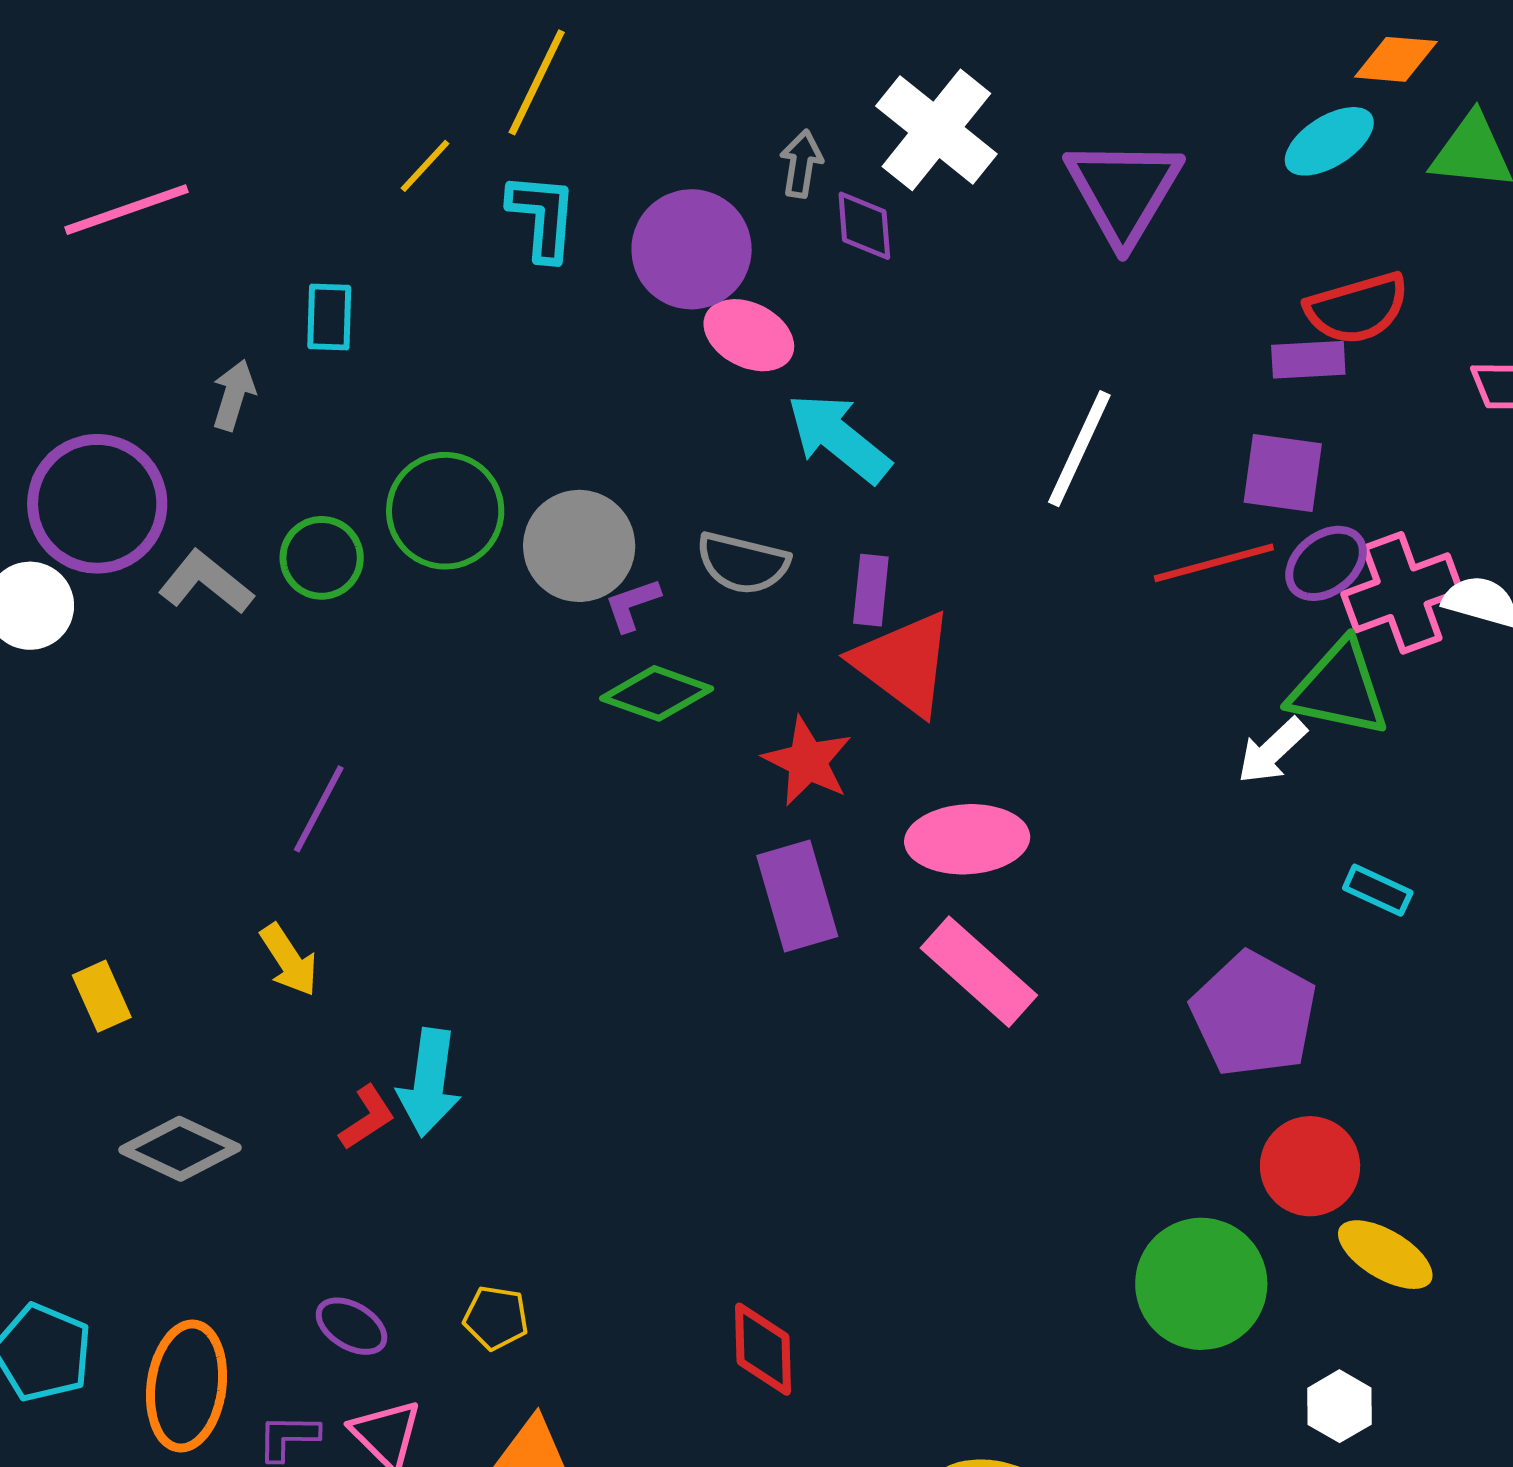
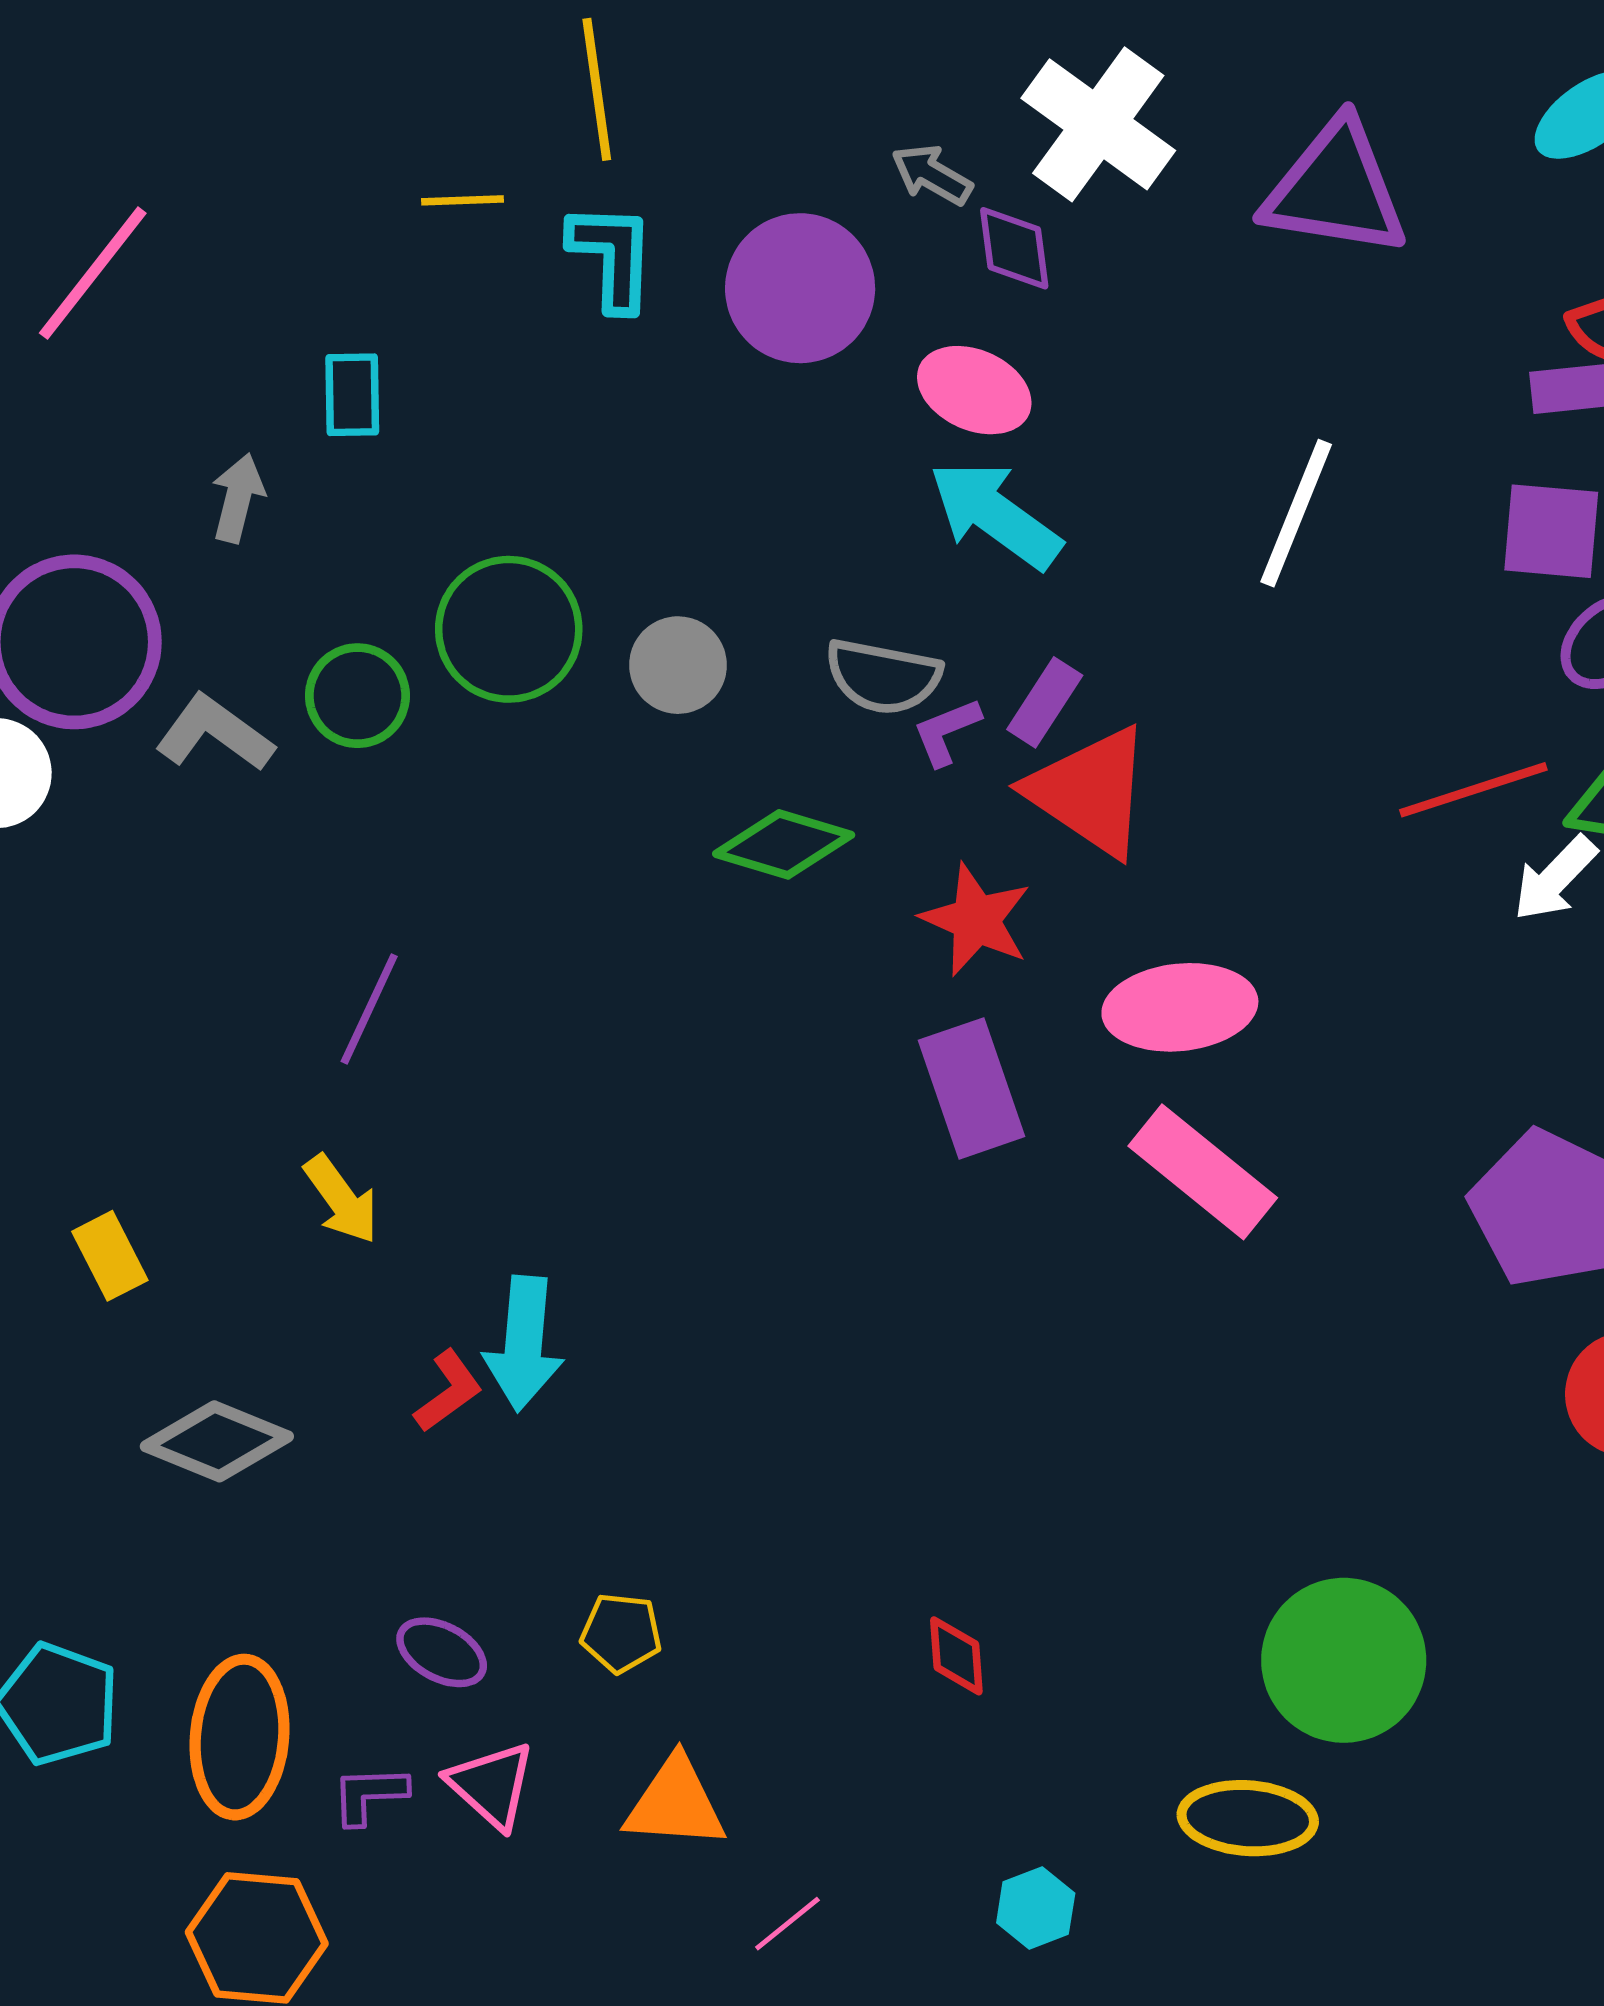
yellow line: (537, 82) -> (597, 89), turned -31
gray arrow: (801, 164) -> (932, 175), turned -66
yellow line: (425, 166) -> (463, 200), turned 48
purple triangle: (1124, 191) -> (1335, 189), turned -49
pink line: (126, 210) -> (93, 273), turned -30
pink ellipse: (749, 335) -> (974, 390), moved
gray circle: (579, 546) -> (678, 665), size x0.7
red line: (1214, 563) -> (1473, 790), moved
purple rectangle: (871, 590) -> (1045, 702), turned 30
purple L-shape: (632, 605) -> (946, 732), moved
green circle: (1201, 1284) -> (1344, 1660), moved
red diamond: (763, 1349) -> (956, 1656), size x0.7

